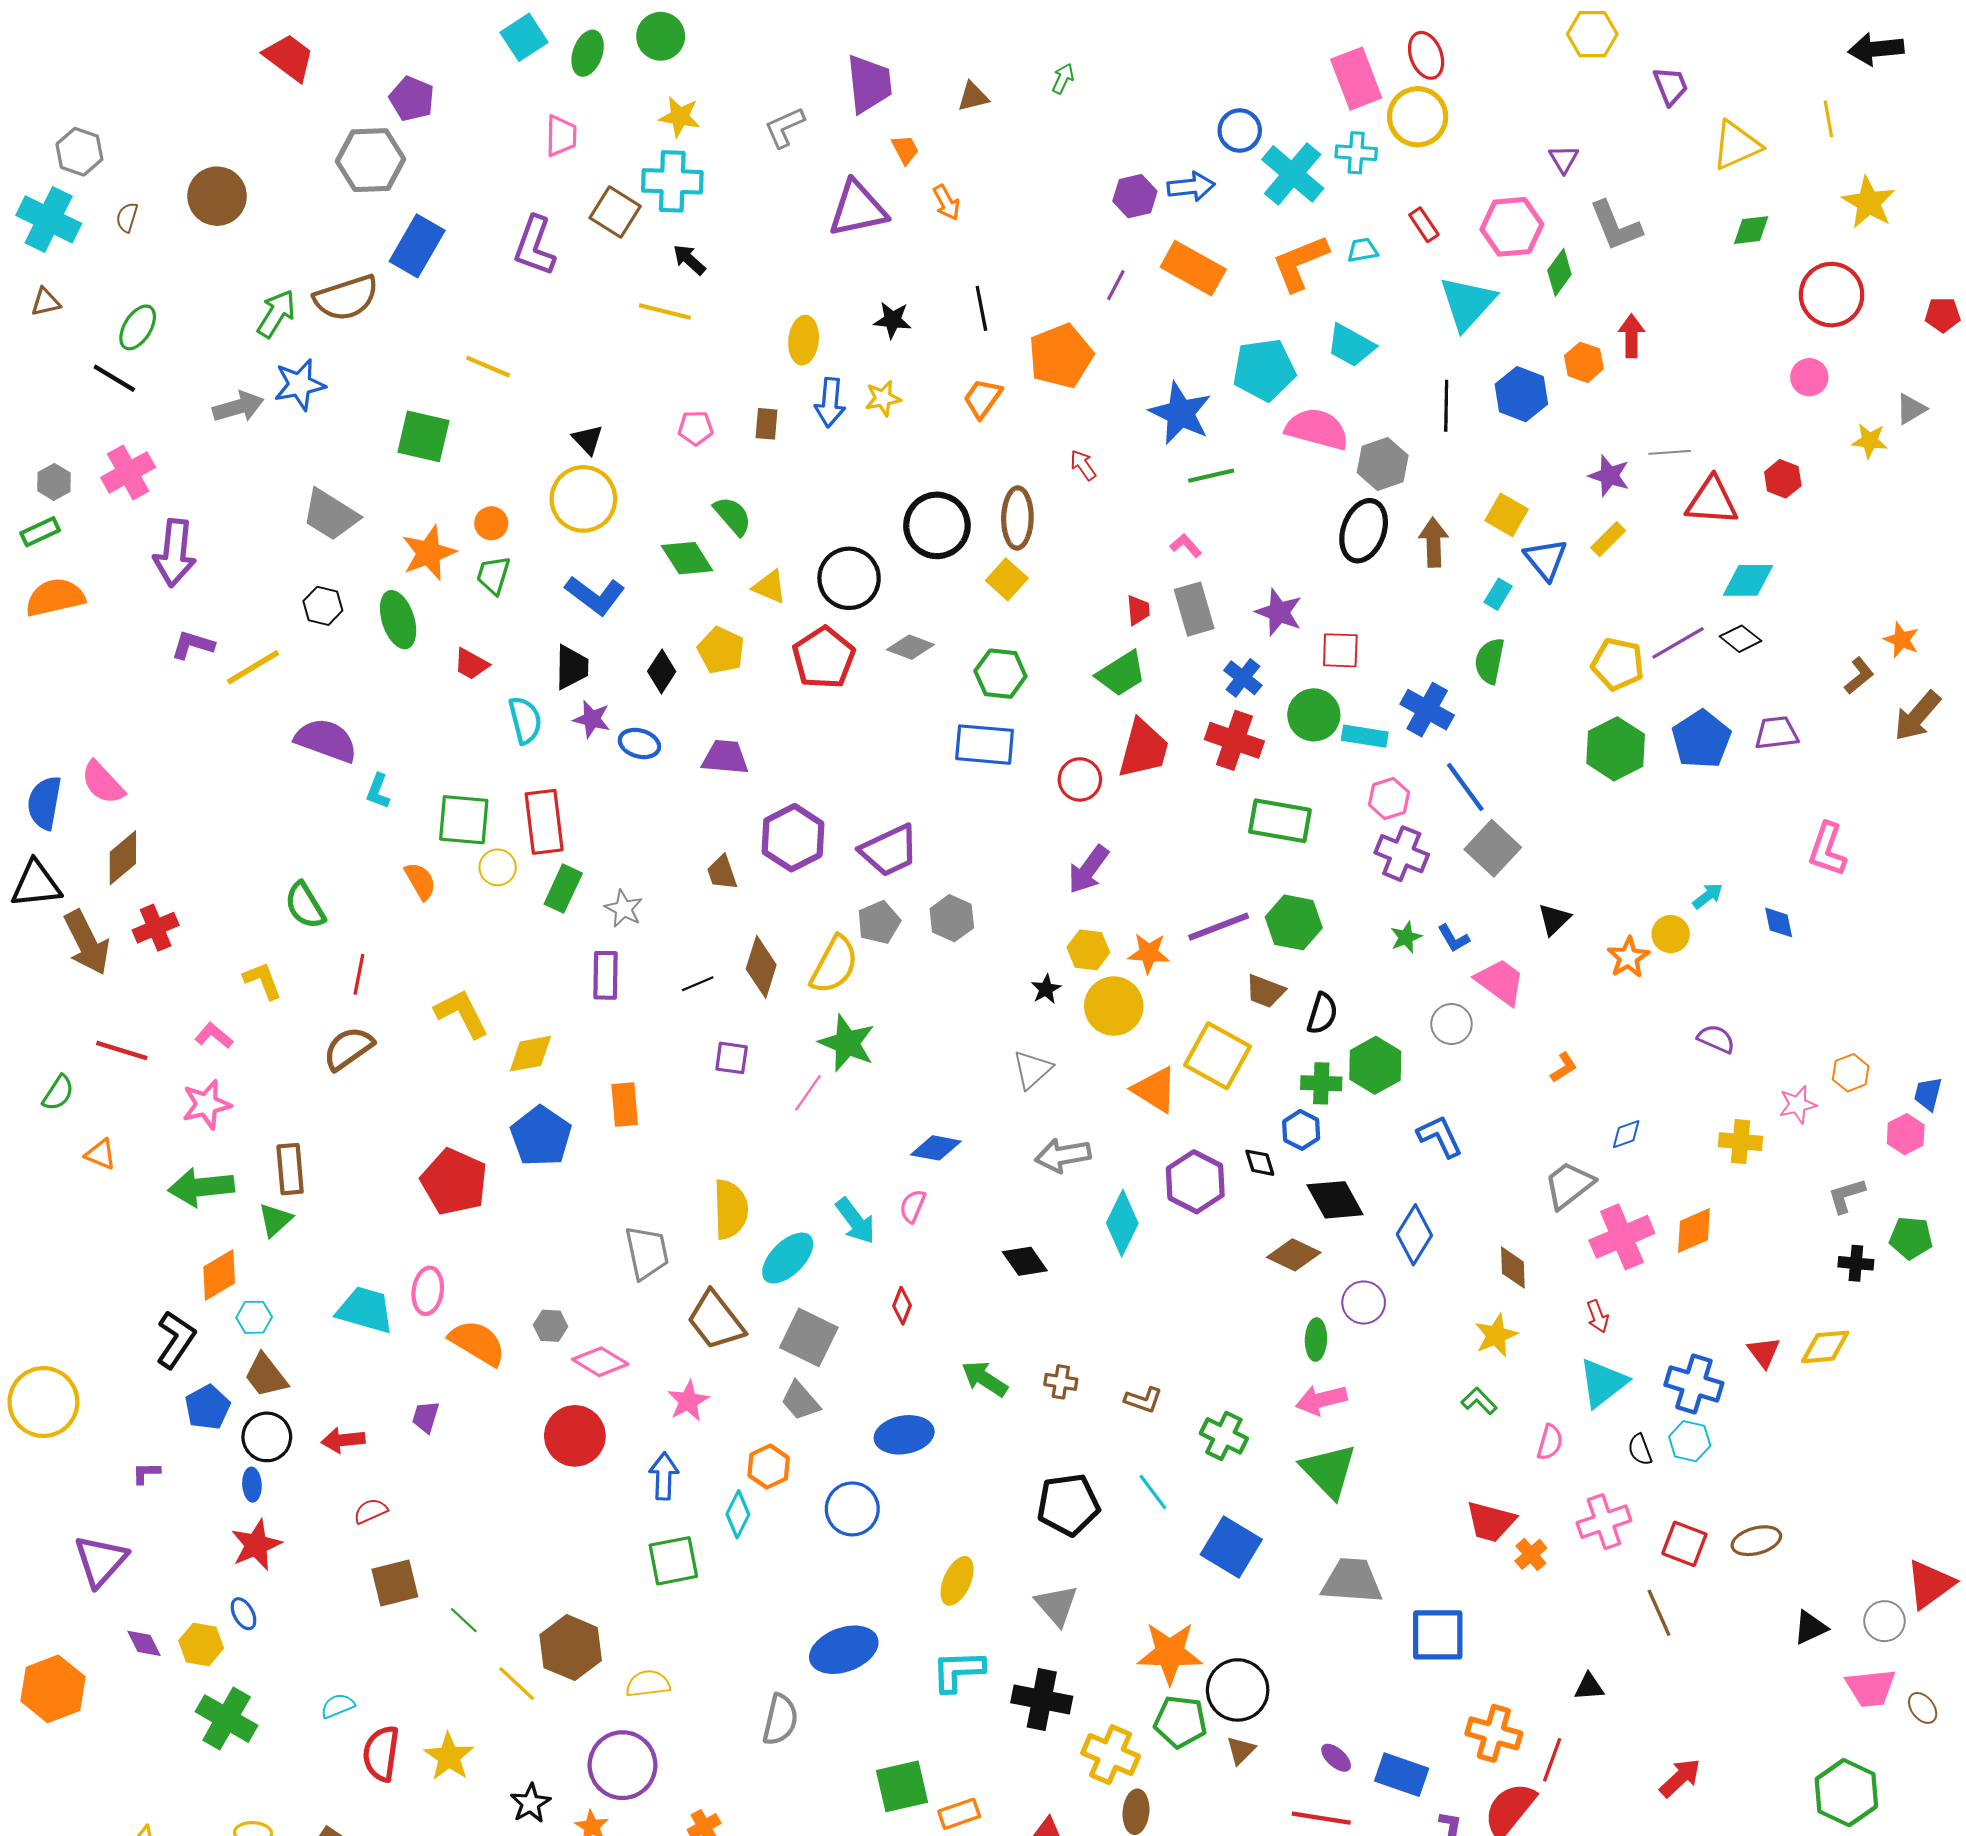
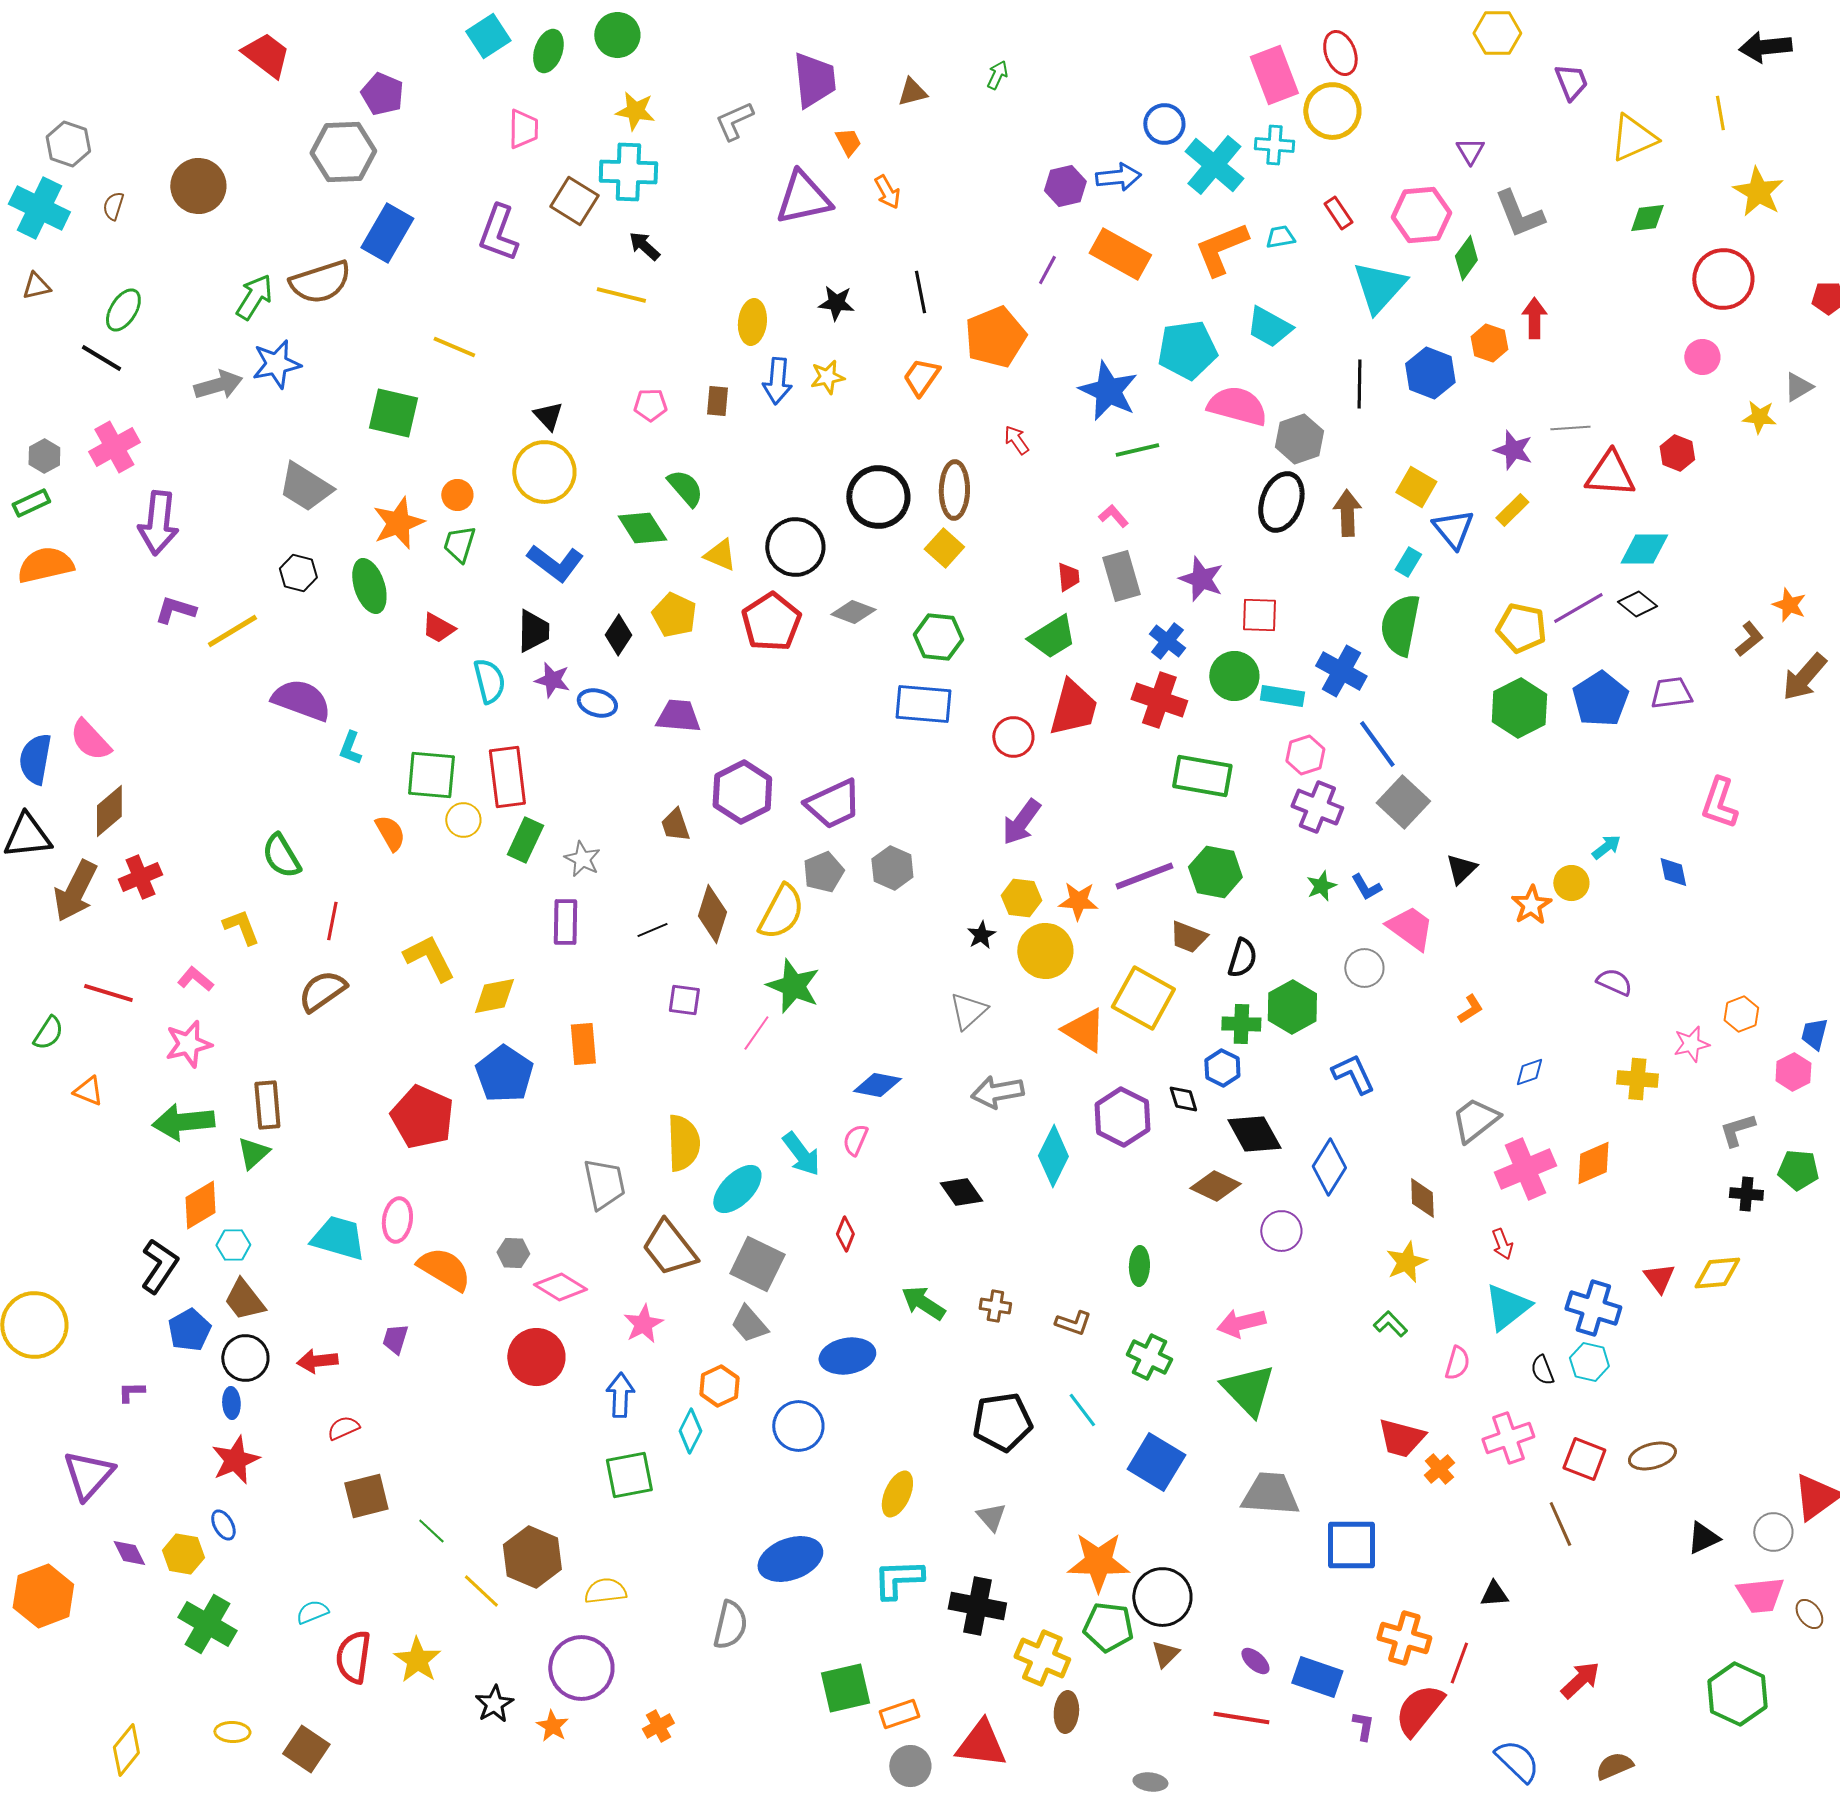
green semicircle: (1490, 661) -> (1400, 625), size x1.4
brown arrow: (87, 943) -> (75, 891), turned 54
green ellipse: (1316, 1340) -> (1139, 1266), moved
gray triangle: (1057, 1605) -> (991, 1517), size x0.7

